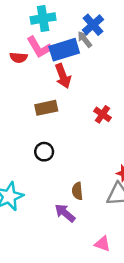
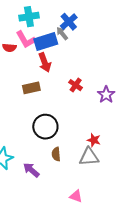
red cross: (102, 114) -> (76, 85), moved
black circle: (44, 152) -> (45, 127), moved, size x1.6
purple arrow: (65, 213) -> (31, 170), moved

